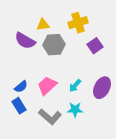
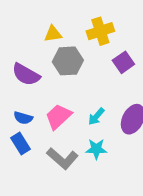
purple semicircle: (25, 41) -> (26, 74), moved
blue semicircle: (21, 87) -> (23, 118), turned 56

